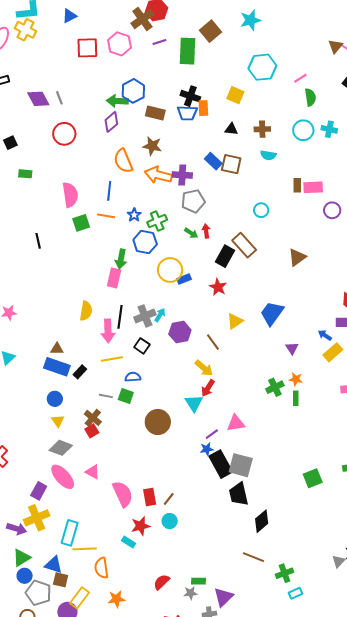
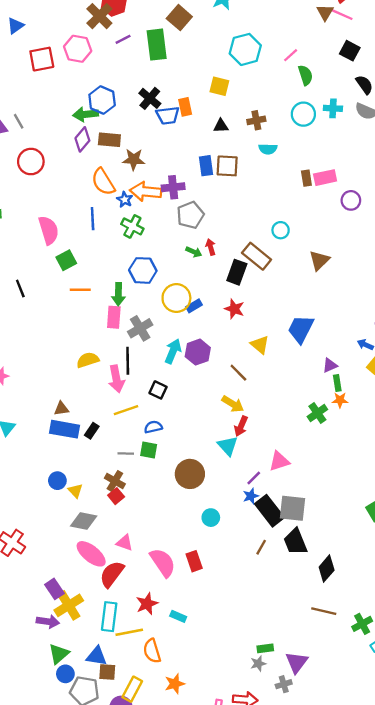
black cross: (190, 96) -> (150, 98), moved, turned 30
brown rectangle: (155, 113) -> (109, 140), moved
blue rectangle: (213, 161) -> (206, 166), turned 48
cyan circle: (261, 210) -> (281, 230), moved
blue star: (134, 215) -> (125, 200), moved
orange line: (106, 216) -> (80, 290), moved
green cross: (157, 221) -> (132, 226), moved, turned -30
yellow semicircle: (86, 311) -> (88, 360), turned -108
cyan arrow: (160, 315) -> (173, 351), size x1.5
gray cross: (145, 316) -> (140, 328), moved
yellow triangle: (235, 321) -> (260, 345), turned -36
purple hexagon: (180, 332) -> (198, 352), moved
purple triangle: (292, 348) -> (330, 365), turned 48
green rectangle: (296, 398) -> (337, 383), moved
blue circle: (55, 399) -> (57, 481), moved
purple rectangle: (39, 491) -> (54, 589), moved, turned -54
brown line: (169, 499) -> (261, 547), moved
cyan circle: (170, 521) -> (211, 518), moved
red star: (141, 526) -> (147, 604), moved
red semicircle: (162, 582) -> (112, 574), moved, size x1.4

